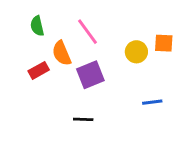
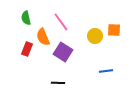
red rectangle: (39, 70) -> (27, 49), turned -40
purple square: (90, 75) -> (63, 52), turned -36

